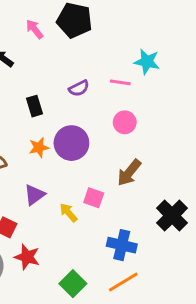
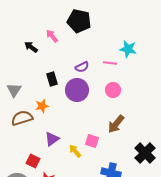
pink arrow: (34, 29) -> (52, 36), moved
purple circle: (71, 143) -> (77, 90), moved
orange star: (39, 147) -> (42, 106), moved

